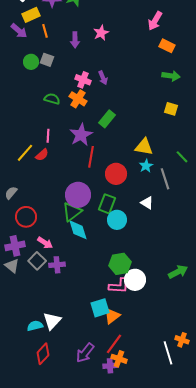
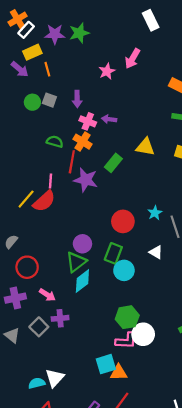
pink arrow: (155, 21) -> (132, 59), moved
purple arrow: (75, 40) -> (77, 99), moved
purple arrow: (103, 78) -> (109, 119), turned 120
purple star: (81, 135) -> (86, 180), turned -30
yellow triangle: (144, 147) -> (145, 147), moved
red semicircle: (42, 155) -> (44, 201), size x1.6
red line: (91, 157) -> (72, 162), moved
purple circle: (78, 195) -> (82, 244), size x0.7
cyan diamond: (78, 230) -> (82, 281), turned 70
gray square: (37, 261) -> (39, 327), moved
gray triangle: (12, 266) -> (12, 335), moved
orange triangle: (112, 316) -> (119, 373), turned 36

